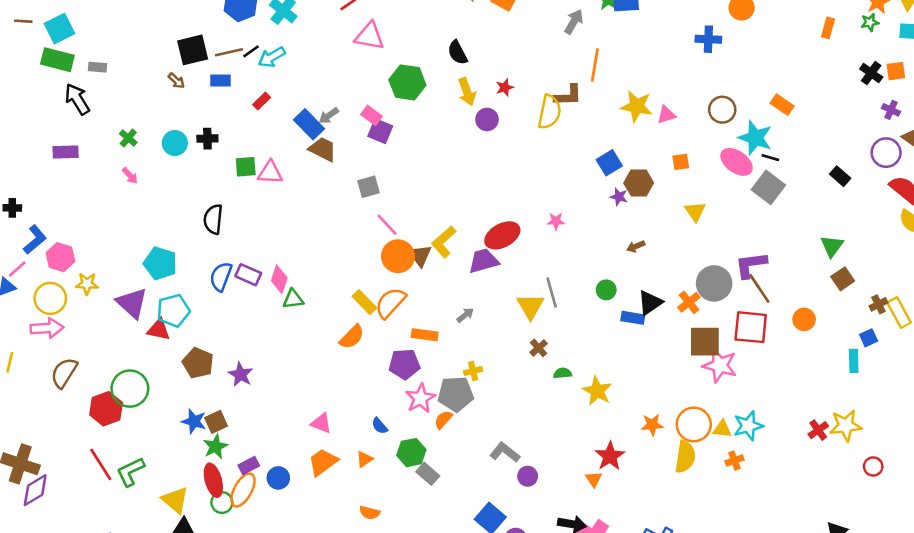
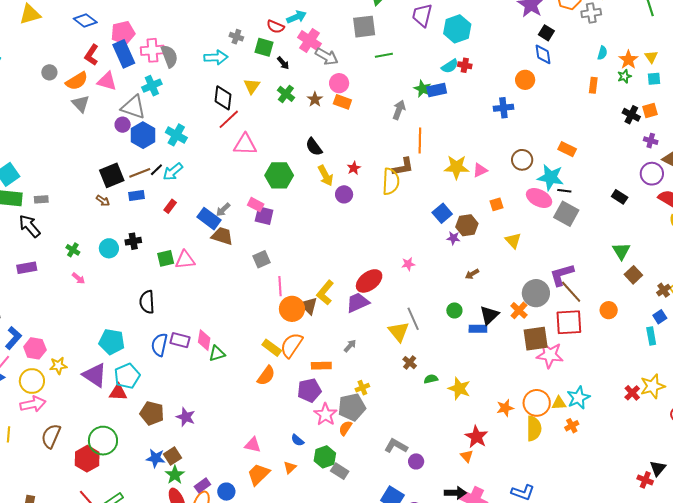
pink line: (387, 225) -> (280, 286), turned 48

